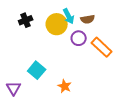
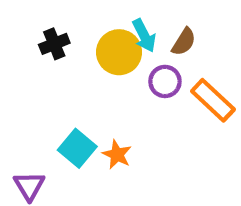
brown semicircle: (88, 19) -> (184, 42), turned -48
orange star: (65, 86) -> (117, 155), moved

